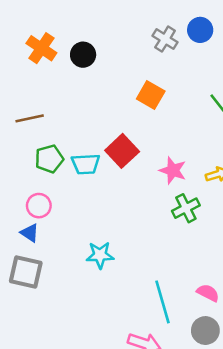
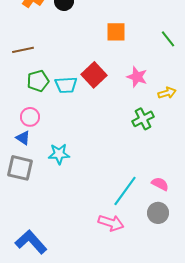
orange square: (151, 95) -> (116, 32), turned -30
pink star: (173, 170) -> (137, 77), moved
cyan star: (100, 255) -> (59, 154), moved
cyan line: (162, 302) -> (125, 191), turned 52

